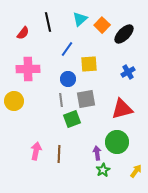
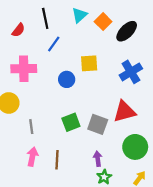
blue line: (67, 49) -> (54, 44), moved
blue cross: (128, 72) -> (131, 72), size x1.5
gray square: (86, 99) -> (98, 124), moved, turned 30
gray line: (61, 100) -> (31, 127), moved
green circle: (117, 142) -> (135, 147), moved

